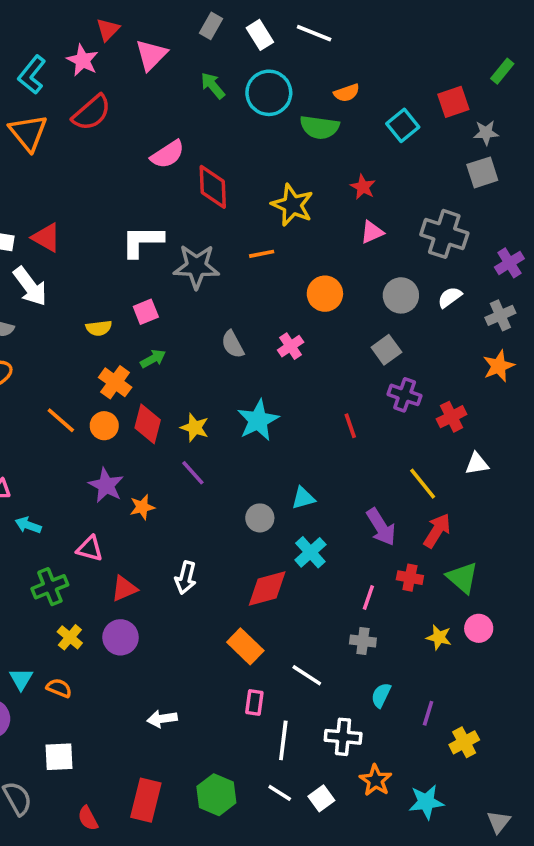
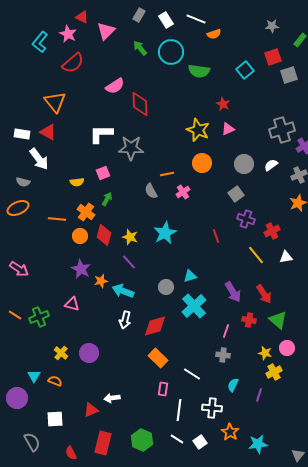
red triangle: (108, 30) -> (82, 17), turned -48
orange semicircle: (347, 93) -> (214, 34), moved
orange triangle: (28, 133) -> (55, 102), moved
gray star: (486, 133) -> (272, 26), moved
gray square: (482, 172) -> (289, 75), moved
yellow star: (292, 205) -> (198, 130), moved
gray cross: (444, 234) -> (282, 130), moved, turned -35
orange line: (262, 254) -> (167, 174), moved
green arrow: (153, 359) -> (107, 199), turned -32
orange line: (61, 420) -> (57, 219), moved, turned -36
yellow line: (423, 484) -> (256, 255), moved
cyan arrow: (28, 525) -> (123, 291), moved, size x1.5
red arrow: (437, 531) -> (264, 294), turned 114
cyan cross: (310, 552) -> (194, 306), size x1.4
green cross: (50, 587) -> (39, 317), moved
red triangle: (124, 589) -> (91, 410), moved
red diamond: (267, 589) -> (155, 326), moved
yellow cross: (464, 742) -> (274, 372), moved

